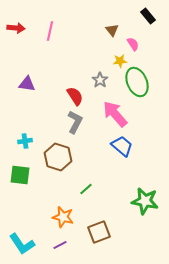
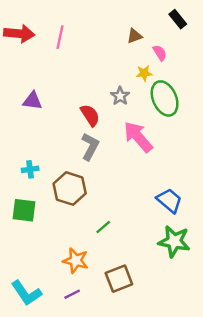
red arrow: (16, 28) -> (19, 34), size x1.4
brown triangle: (112, 30) -> (135, 36), turned 48
blue trapezoid: (122, 146) -> (169, 201), moved

